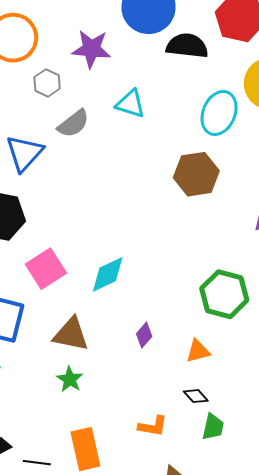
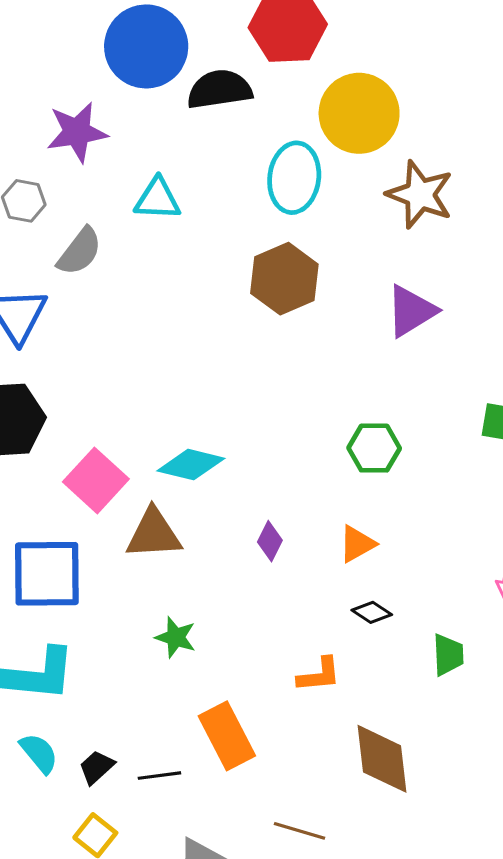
cyan diamond: (108, 274) -> (191, 465), turned 54
green hexagon: (224, 294) -> (374, 448), size x0.7
brown triangle: (71, 334) -> (154, 534), moved
green trapezoid: (213, 427) -> (448, 655), moved

